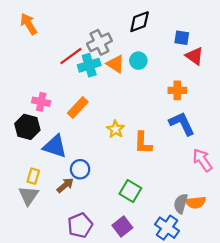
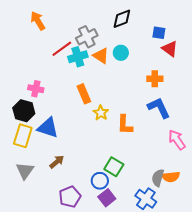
orange arrow: (29, 24) -> (38, 21), moved
orange rectangle: (78, 108) -> (84, 94), moved, turned -66
blue circle: (80, 169) -> (100, 181), moved
yellow rectangle: (33, 176) -> (23, 136), moved, size x1.6

